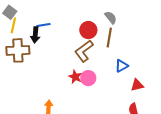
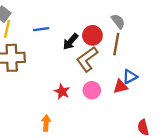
black arrow: (35, 35) -> (71, 41), moved, turned 35
red star: (75, 77) -> (62, 91), moved
red triangle: (137, 85) -> (120, 87), moved

